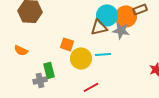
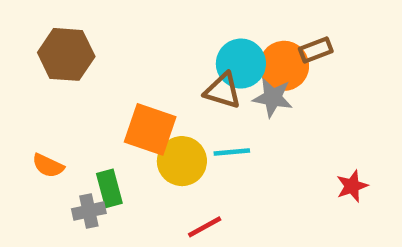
brown triangle: (99, 27) -> (223, 91), turned 30
orange square: (67, 44) -> (150, 129), size x1.6
orange semicircle: (21, 50) -> (48, 166), moved

